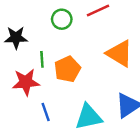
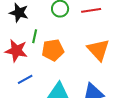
blue line: (46, 112) -> (25, 79), turned 63

